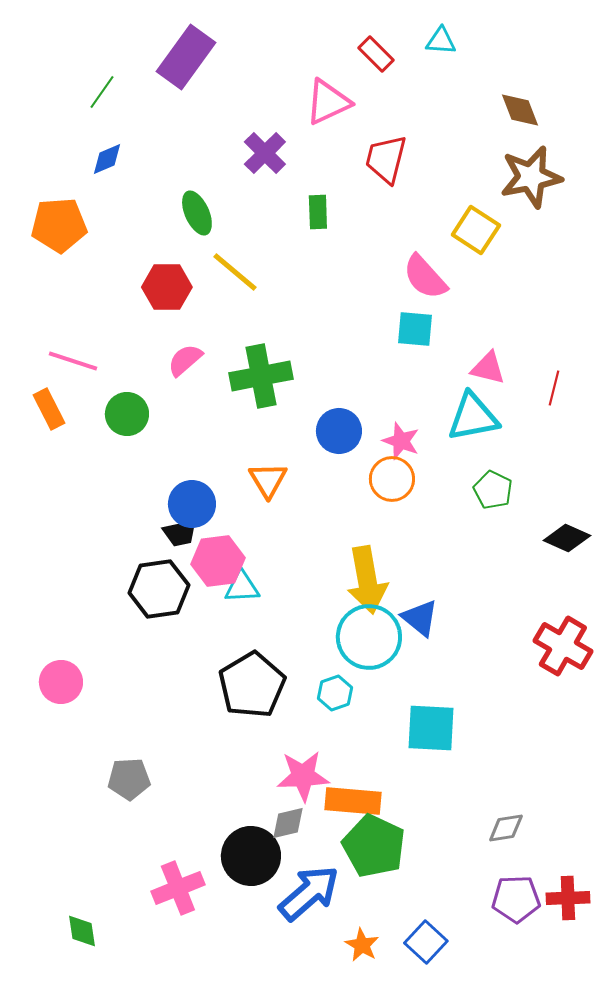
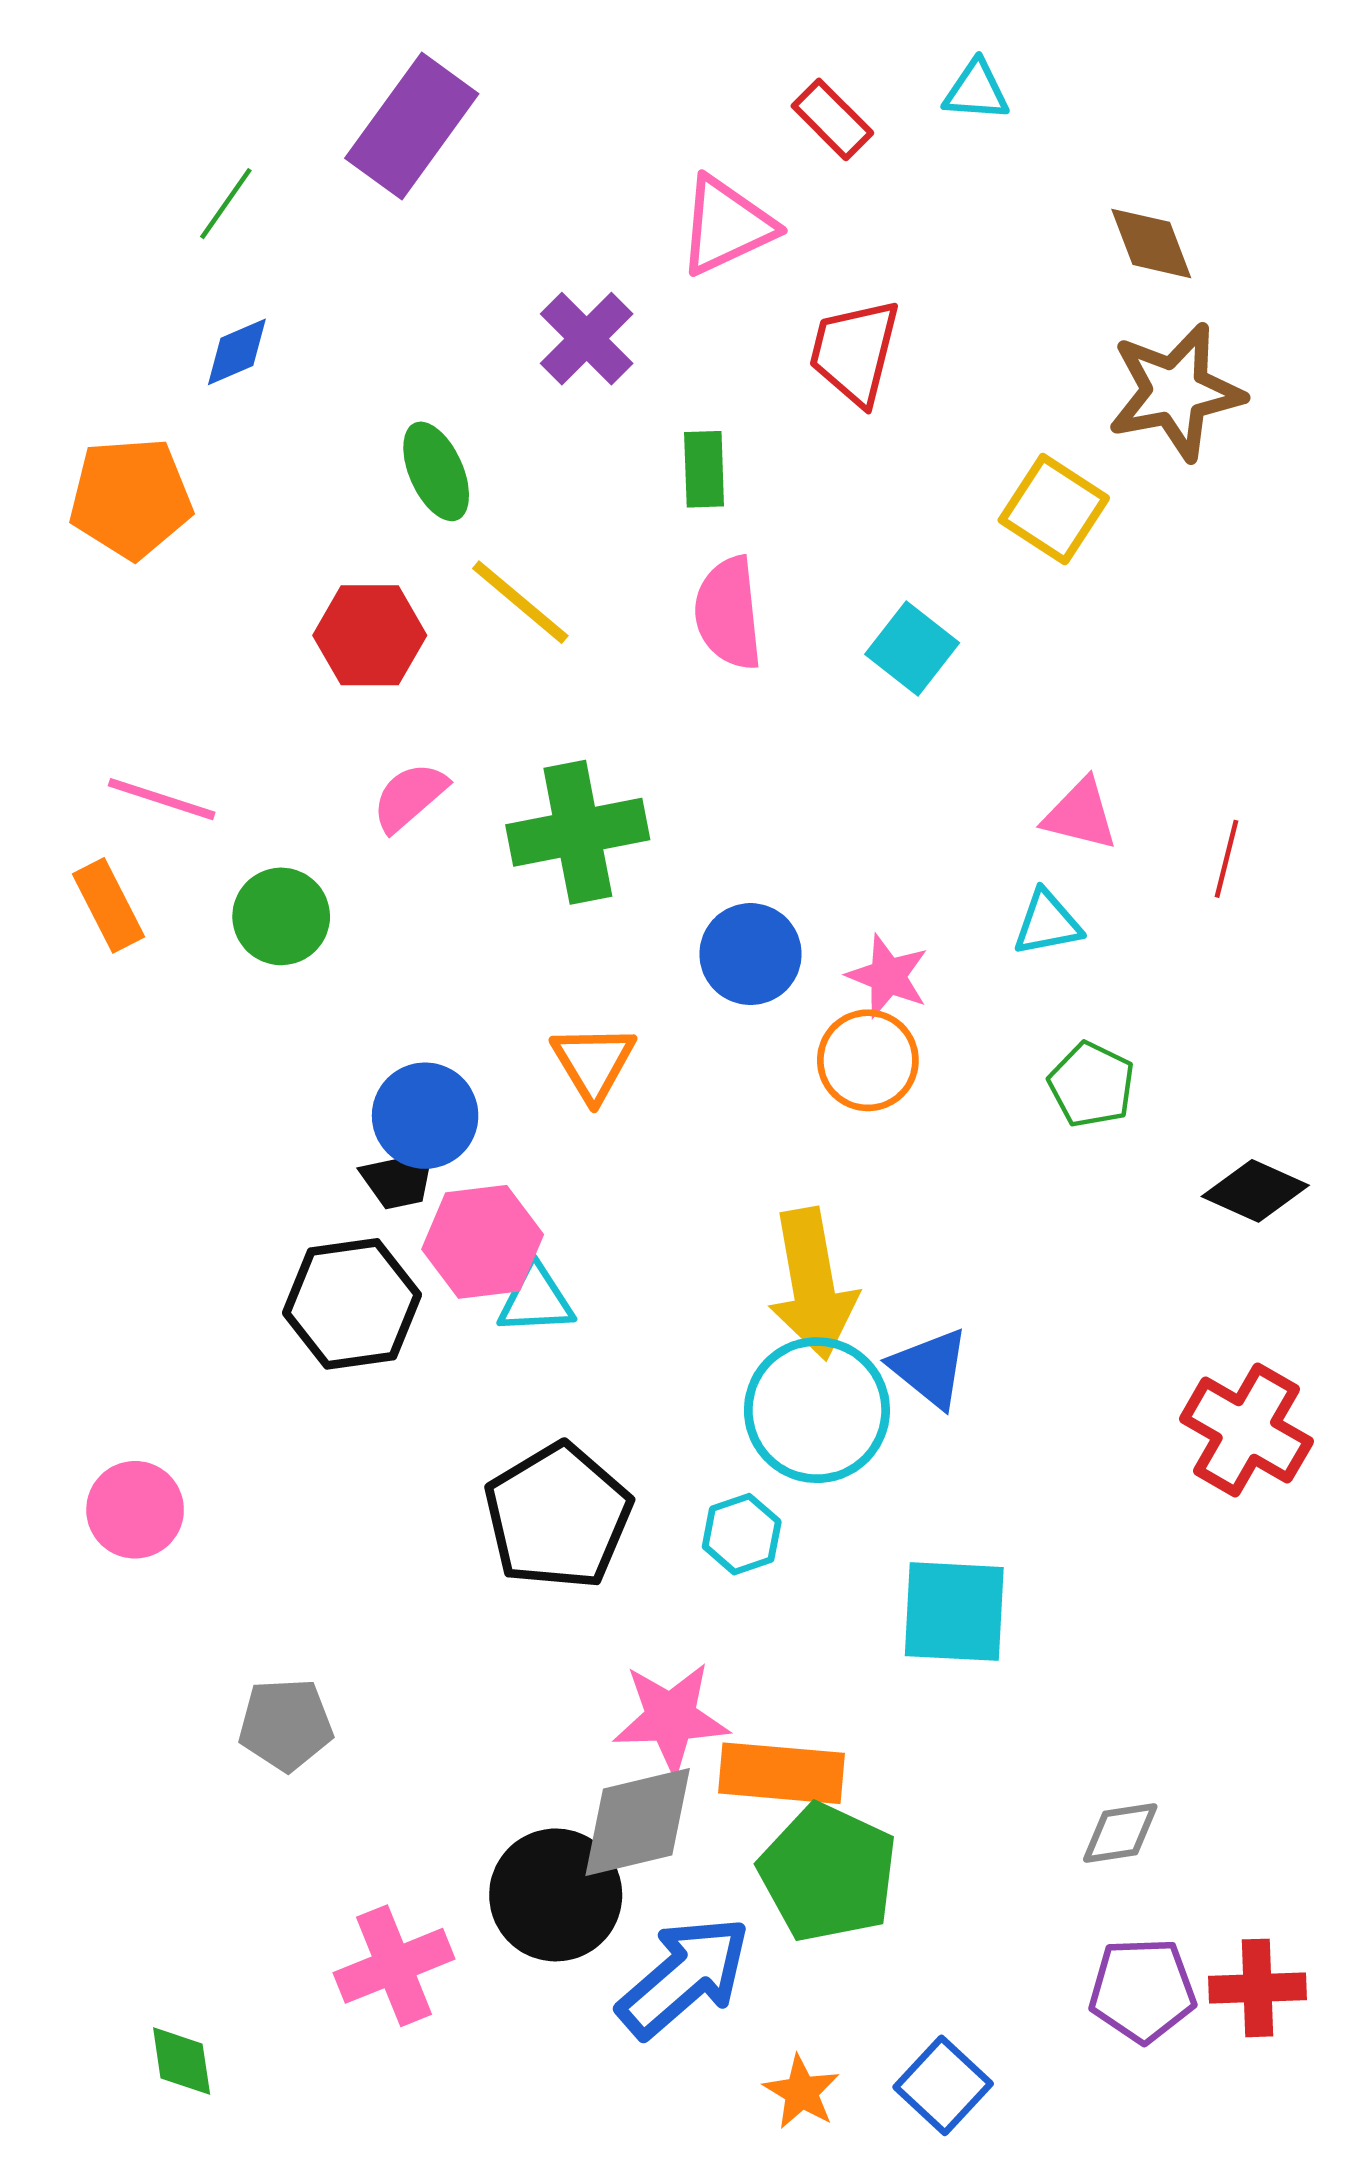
pink semicircle: (425, 277) -> (728, 613), moved, turned 36
cyan square: (415, 329) -> (912, 649), moved, turned 33
cyan triangle: (473, 417) -> (1047, 923), size x0.6
gray diamond: (288, 823) -> (638, 1822), size x1.6

